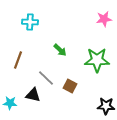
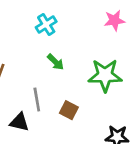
cyan cross: (30, 22) -> (46, 24), moved, turned -35
gray line: (46, 78) -> (37, 99), turned 36

